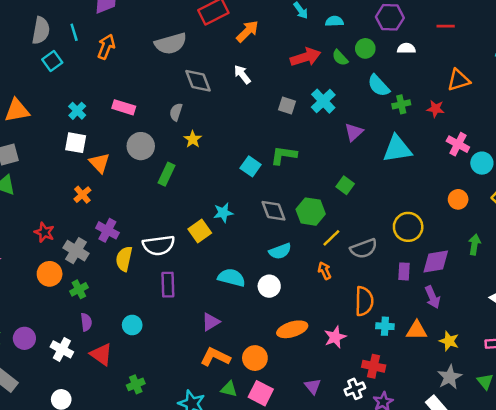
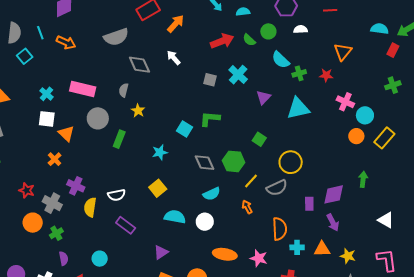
orange arrow: (106, 47) -> (66, 42), turned 96
orange triangle: (459, 80) -> (343, 52), turned -30
pink rectangle: (124, 107) -> (83, 89), size x1.4
orange circle: (458, 199) -> (356, 136), moved
cyan star: (223, 213) -> (160, 152), moved
yellow circle: (408, 227) -> (291, 162), moved
yellow square: (200, 231) -> (158, 188), moved
white semicircle: (159, 245) -> (117, 195), size x0.7
purple rectangle: (168, 285) -> (126, 225), turned -48
orange ellipse: (292, 329) -> (225, 254), turned 30
pink star: (335, 337) -> (259, 258), turned -30

